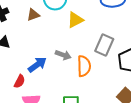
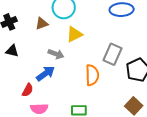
yellow triangle: (75, 20) -> (74, 34), moved
gray arrow: (63, 55) -> (56, 54), moved

